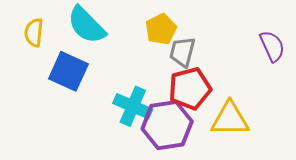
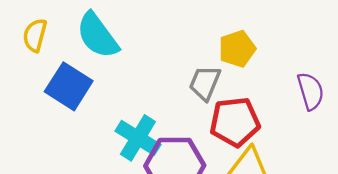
yellow pentagon: (161, 29) -> (237, 49), moved
red pentagon: (190, 89) -> (235, 122), moved

